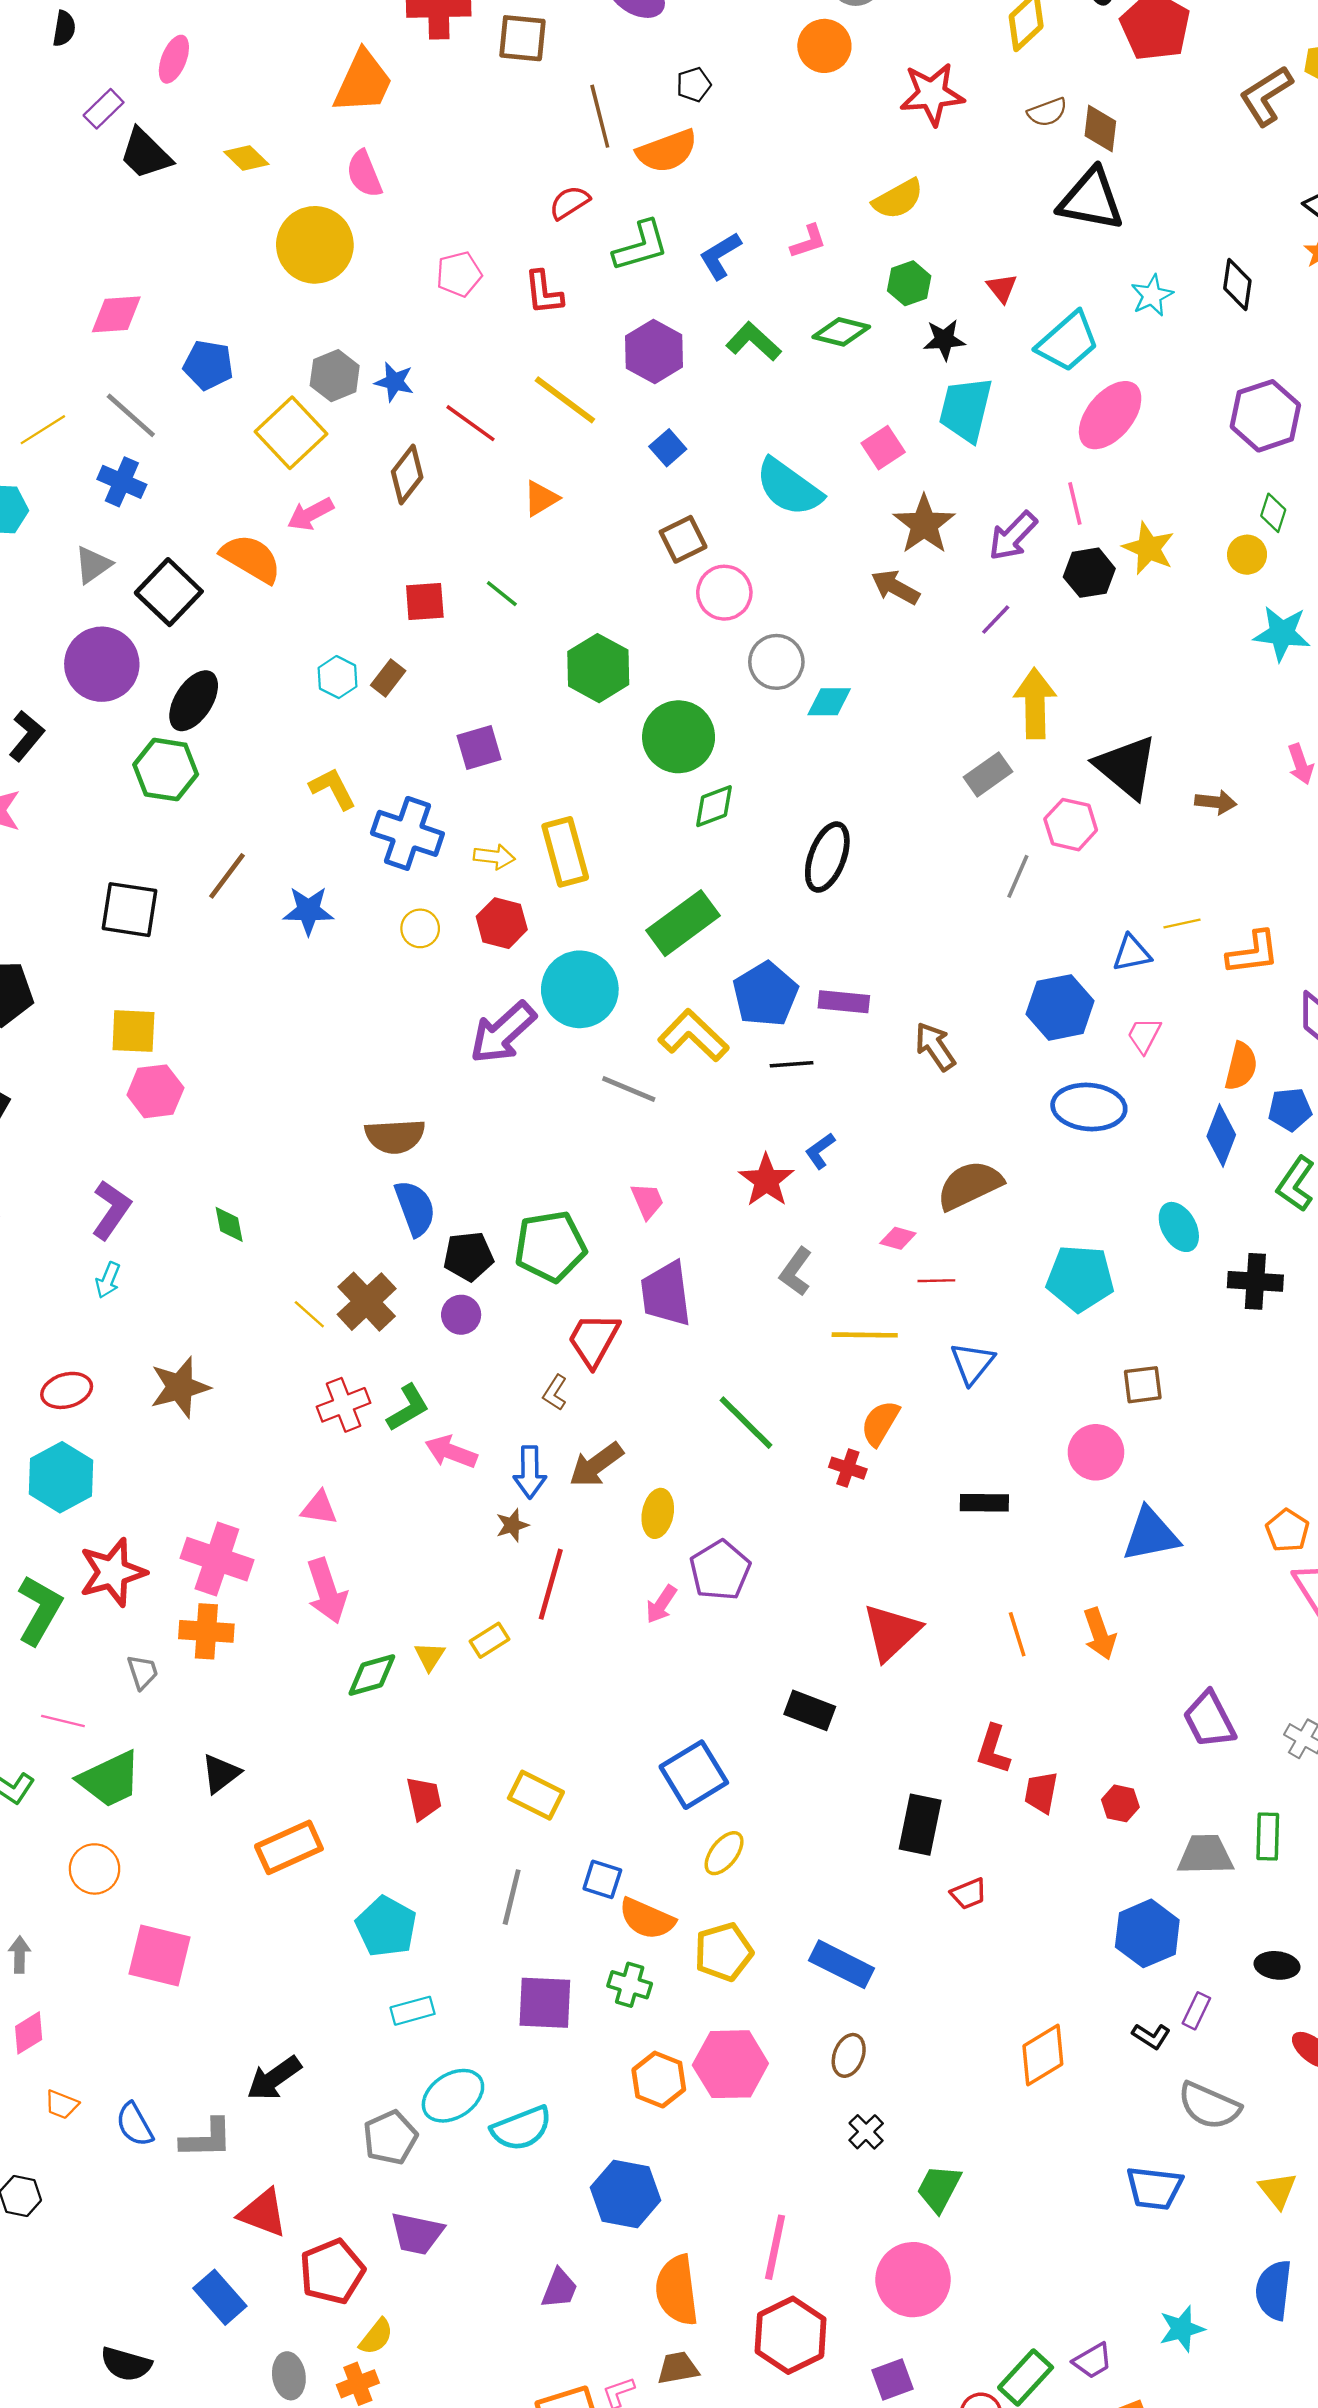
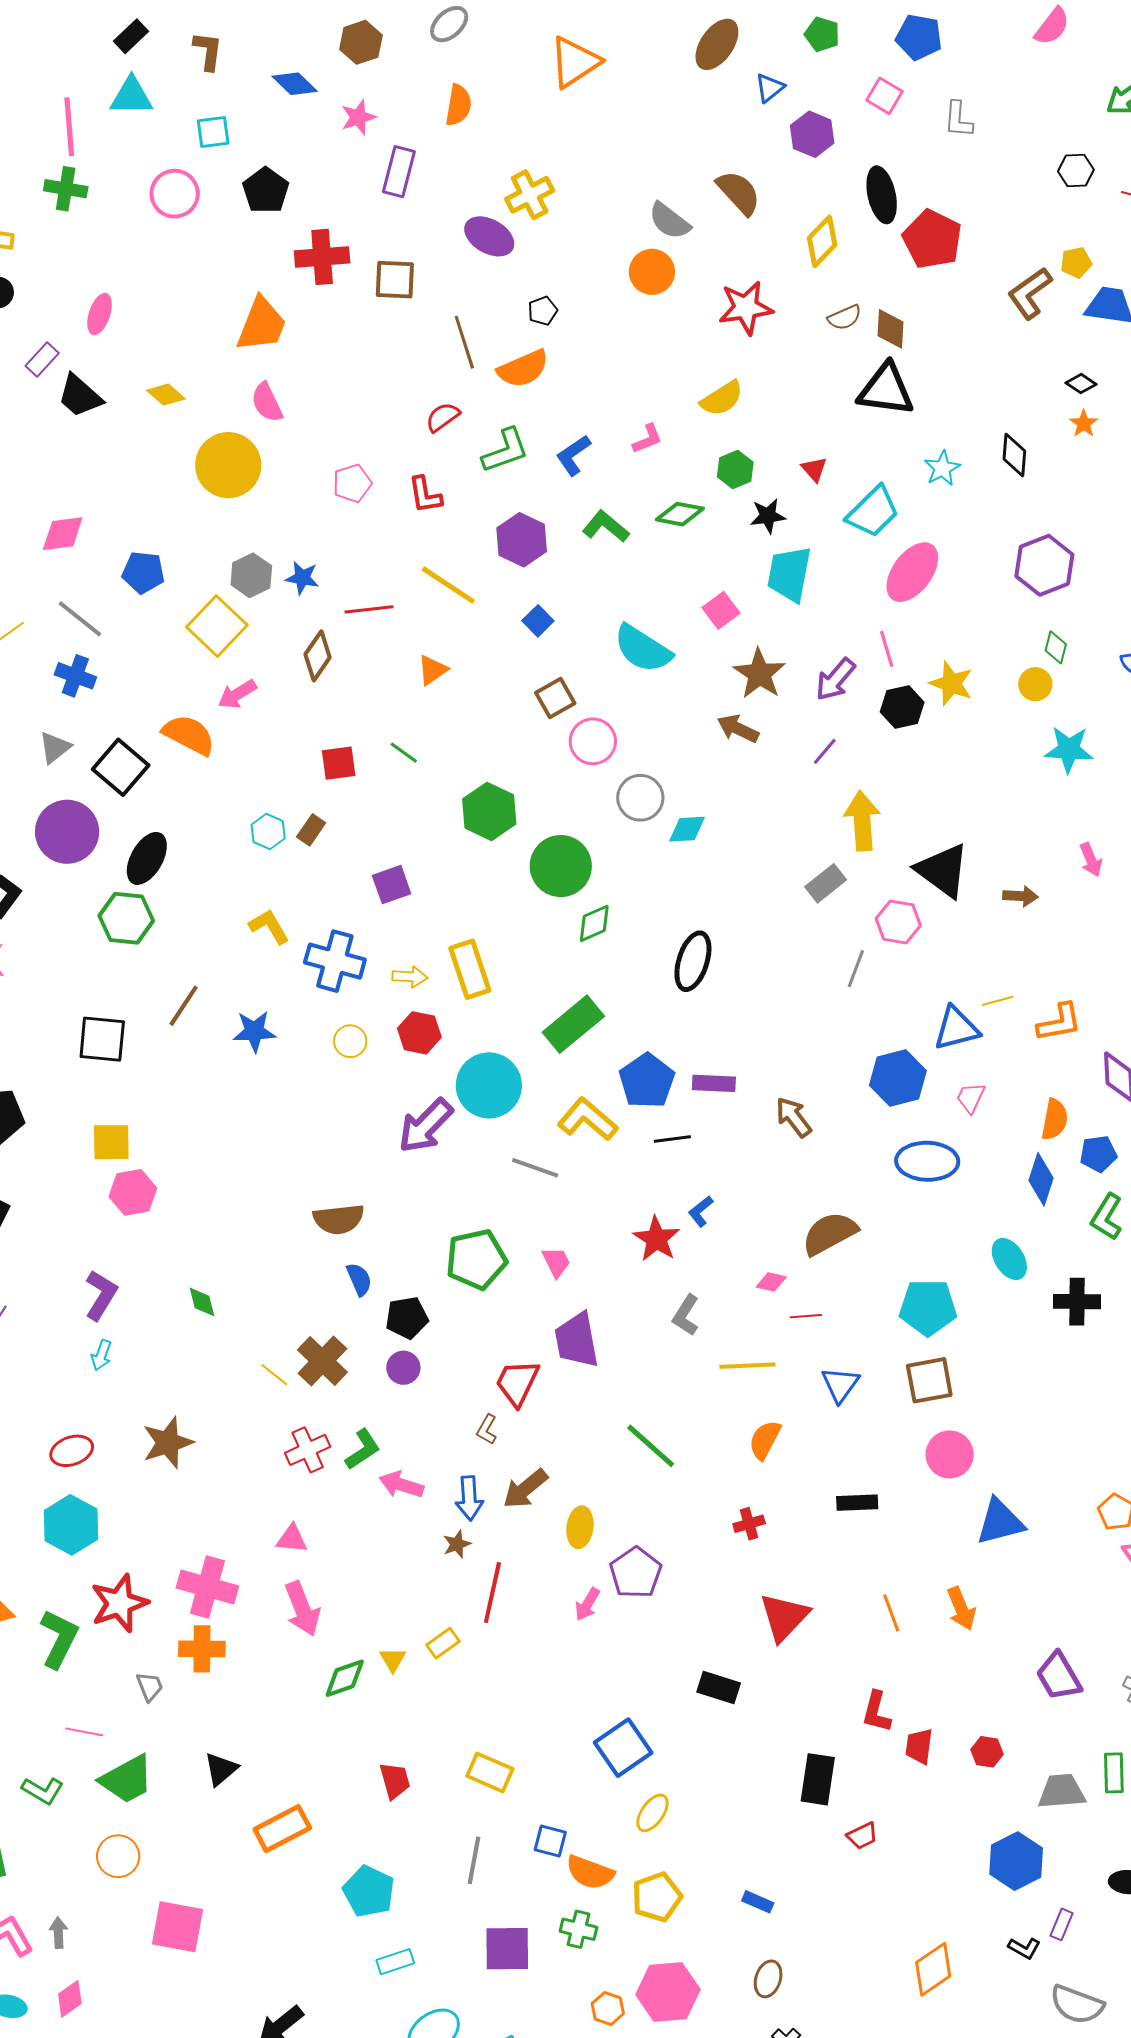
red line: (470, 423) -> (369, 609), turned -39
blue triangle: (1132, 953) -> (956, 1029), size x1.4
blue semicircle: (415, 1208) -> (359, 1279), size x0.7
green pentagon: (550, 1246) -> (476, 1259), moved
brown square: (1143, 1385) -> (929, 1380), moved, size x1.4
red cross: (848, 1468) -> (749, 1524), moved, turned -32
blue rectangle: (842, 1964) -> (758, 1902), size x0.6
orange hexagon: (659, 2080) -> (608, 2009), size x0.7

